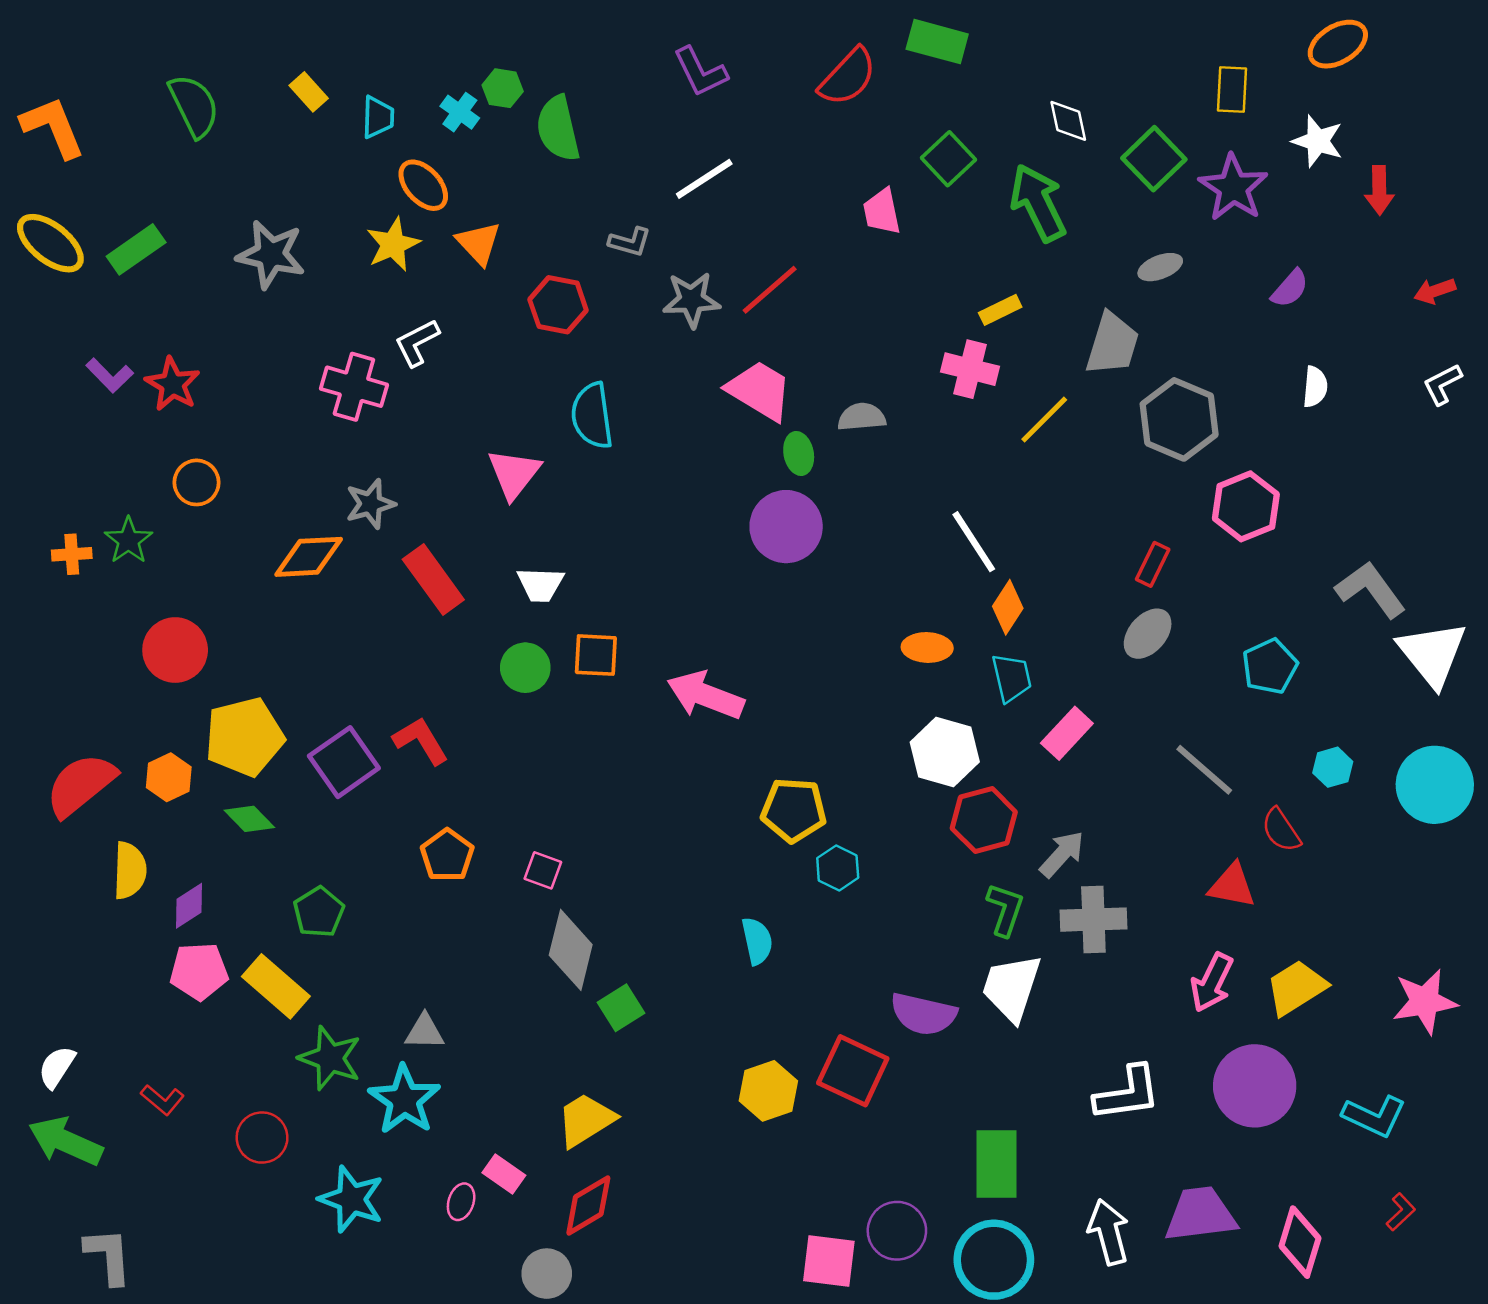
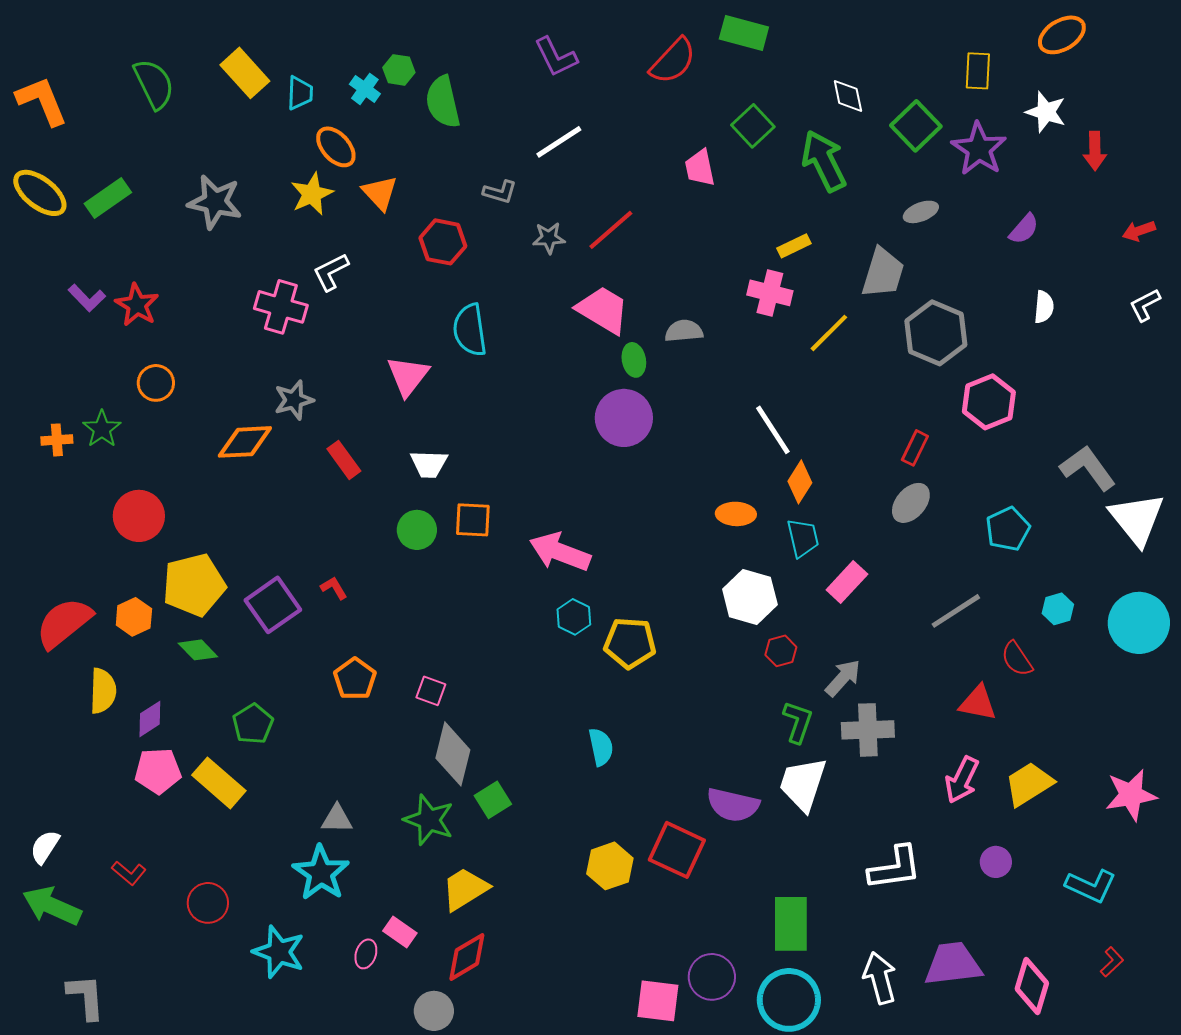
yellow rectangle: (309, 92) -> (245, 73), size x1.6
gray star: (692, 300) -> (549, 238), size x0.7
red rectangle: (433, 579) -> (344, 460), size x0.7
red L-shape: (421, 741) -> (334, 588), size x0.6
gray line: (1204, 770) -> (956, 611), turned -74
red hexagon: (984, 820) -> (781, 651), size x0.6
cyan hexagon: (838, 868) -> (574, 617), moved
green star: (330, 1058) -> (429, 820), moved
purple circle: (1255, 1086) -> (996, 862), size x0.5

